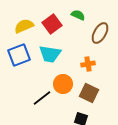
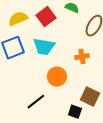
brown square: (89, 93) -> (90, 97), moved
black line: (42, 98) -> (36, 102), moved

